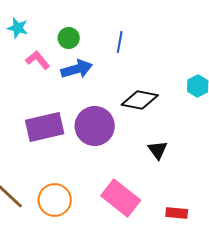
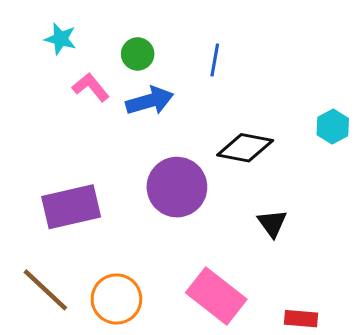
purple rectangle: (45, 127) -> (71, 207), moved

